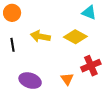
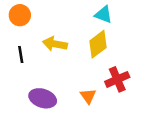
cyan triangle: (89, 13) -> (103, 15), moved
yellow diamond: (75, 37) -> (98, 44), turned -65

